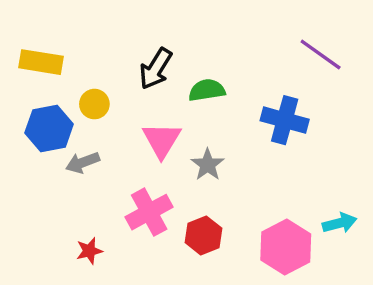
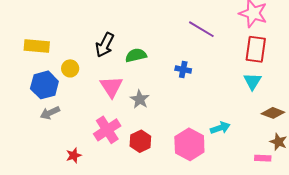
blue cross: (285, 120) -> (183, 69), size x0.6
gray arrow: (83, 163) -> (50, 113), moved

